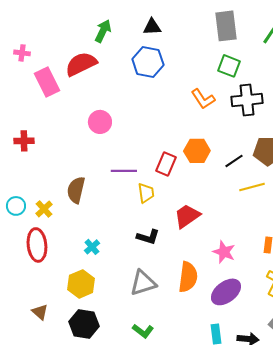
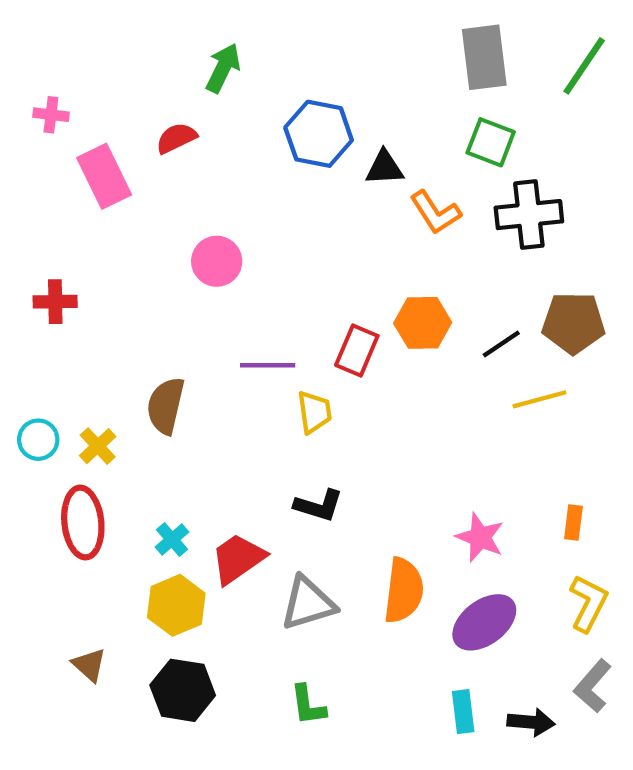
black triangle: (152, 27) -> (384, 168), moved
red semicircle: (81, 64) -> (176, 138), size x0.6
red trapezoid: (187, 216) -> (238, 559), moved
cyan cross: (92, 247) -> (172, 539), moved
green L-shape: (143, 331) -> (308, 705), turned 45

